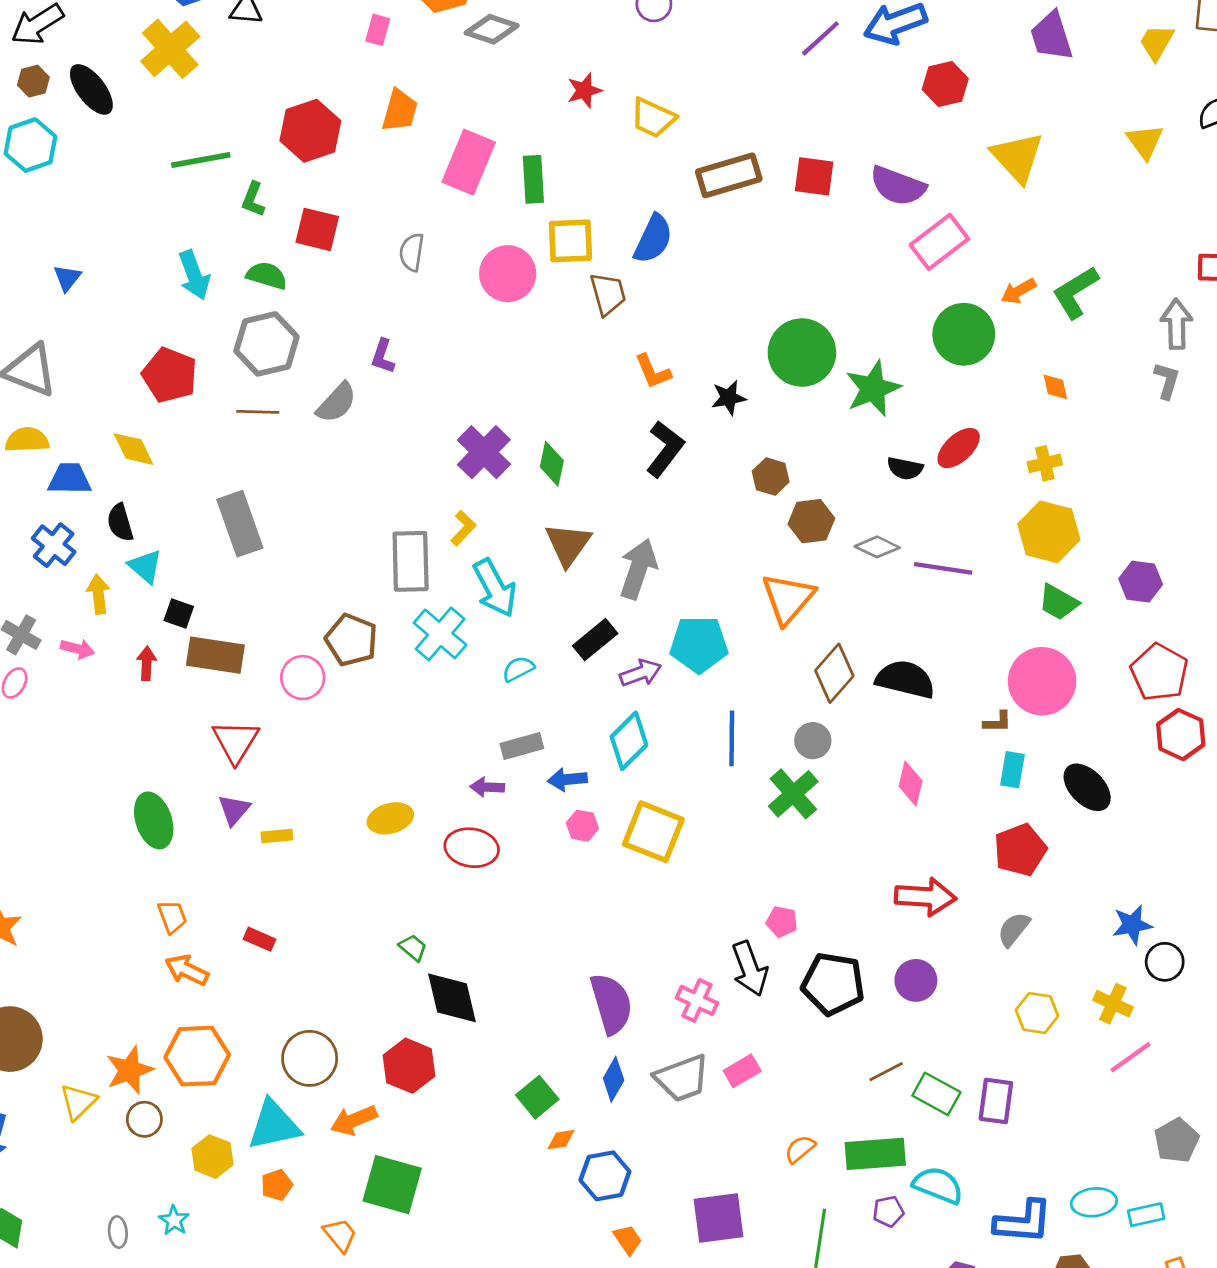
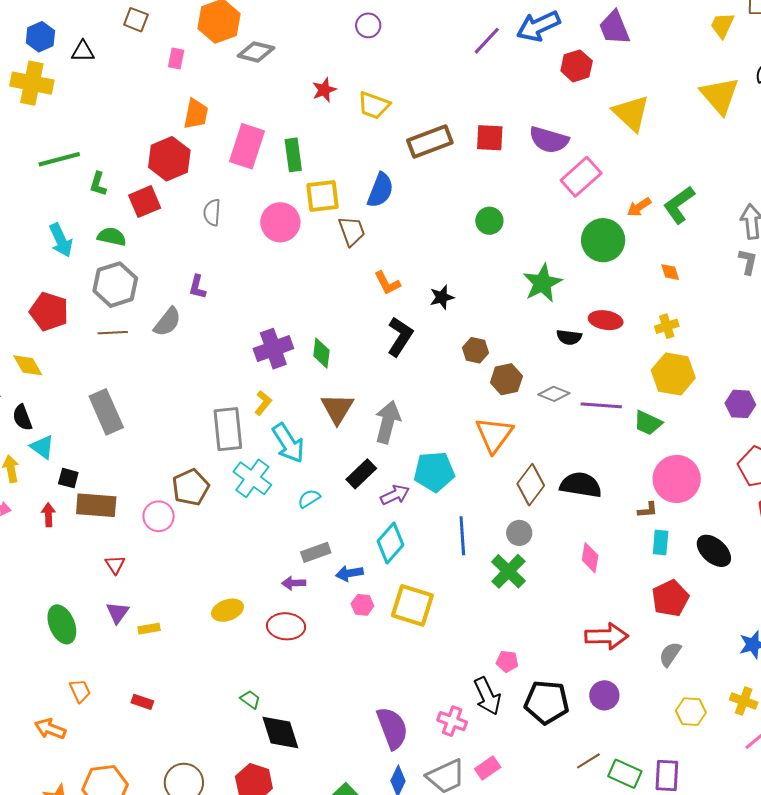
purple trapezoid: (1051, 36) -> (614, 28), moved
yellow cross: (170, 49) -> (32, 83), turned -33
red hexagon: (310, 131) -> (169, 159), moved
yellow triangle: (1145, 142) -> (720, 95), size x1.5
red square: (317, 229) -> (145, 202), turned -32
green circle: (802, 353) -> (489, 221), moved, size x0.6
red ellipse: (959, 448) -> (606, 320), turned 56
purple cross: (484, 452) -> (273, 349), turned 30
green trapezoid: (1058, 602) -> (648, 423), moved
brown pentagon: (351, 640) -> (191, 487), turned 30
red triangle: (236, 742) -> (115, 565), size x0.6
orange arrow: (187, 970) -> (50, 729), moved

